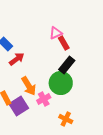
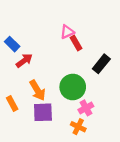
black rectangle: (67, 65) -> (101, 64), moved
pink cross: (44, 99) -> (86, 108), moved
purple square: (19, 106) -> (43, 112), moved, turned 30

